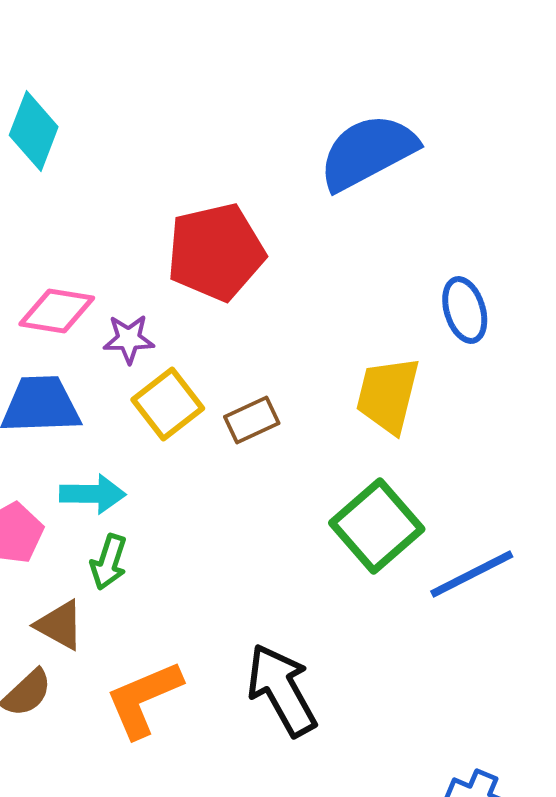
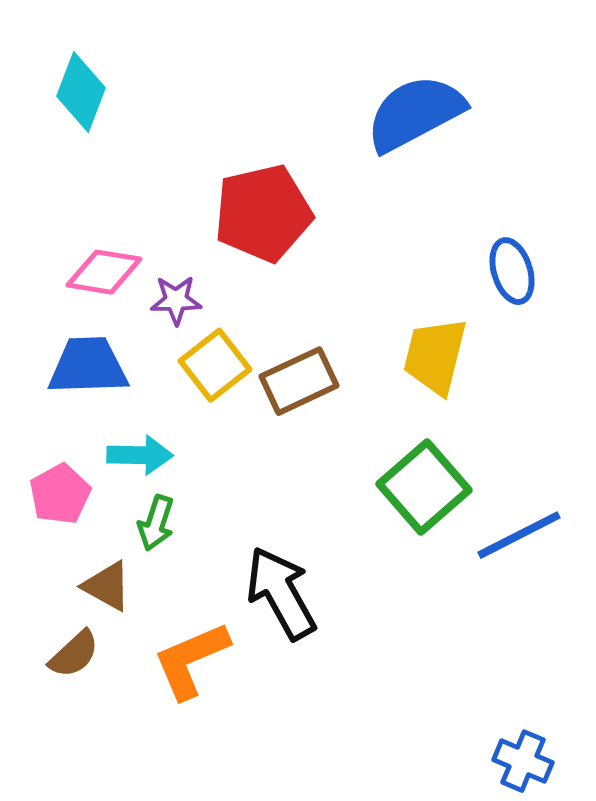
brown rectangle: (252, 420) -> (299, 381), size x1.4
black arrow: (282, 690) -> (281, 593), moved

